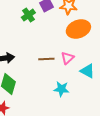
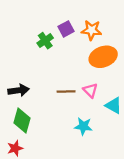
pink triangle: (67, 58) -> (90, 90), turned -32

